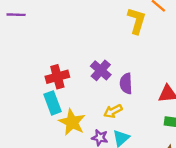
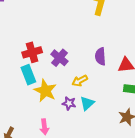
purple cross: (101, 70) -> (59, 58), moved
purple semicircle: (126, 84) -> (100, 56), moved

